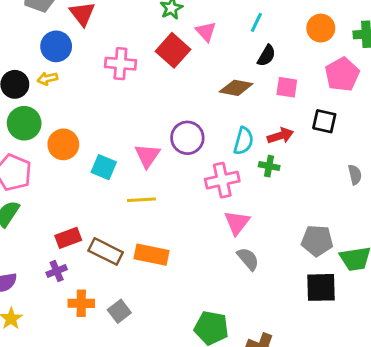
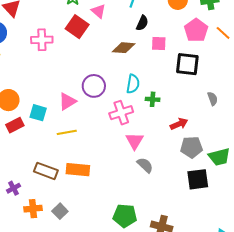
black square: (324, 121) -> (187, 64), size x1.4
red arrow: (280, 136) -> (179, 124), moved
pink triangle: (147, 156) -> (67, 101), turned 30
red rectangle: (68, 238) -> (15, 125), moved

